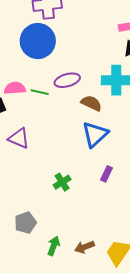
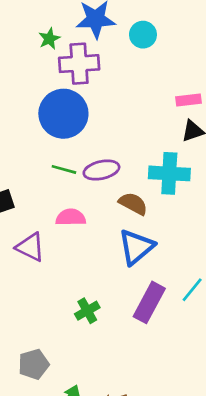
pink semicircle: (15, 88) -> (71, 217), moved
green line: (40, 92) -> (64, 169), moved
purple rectangle: (106, 174) -> (149, 302), size x1.8

